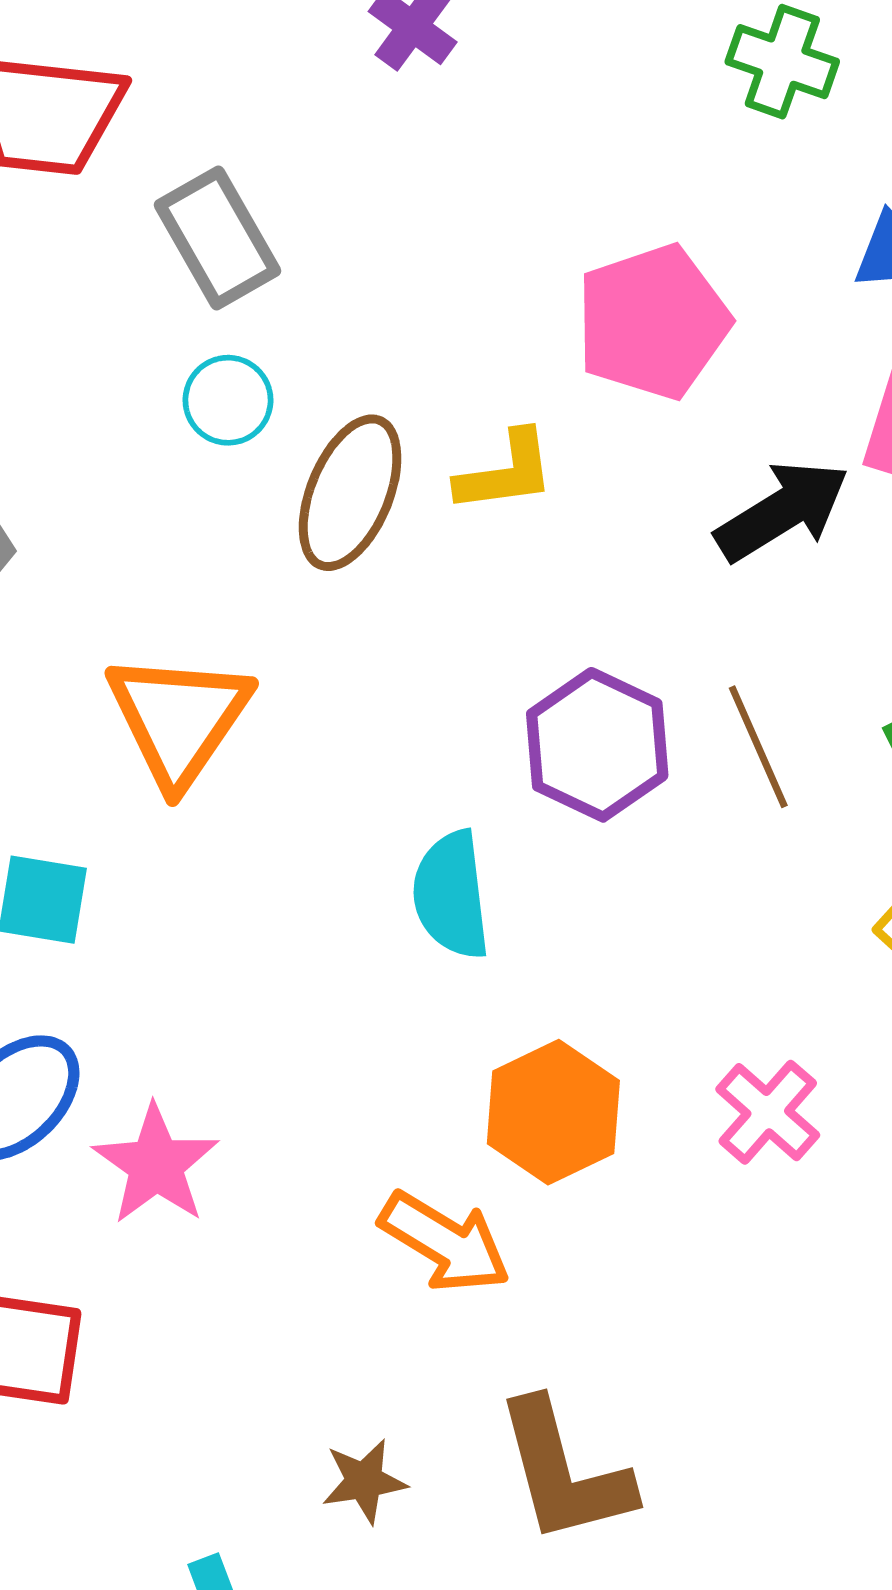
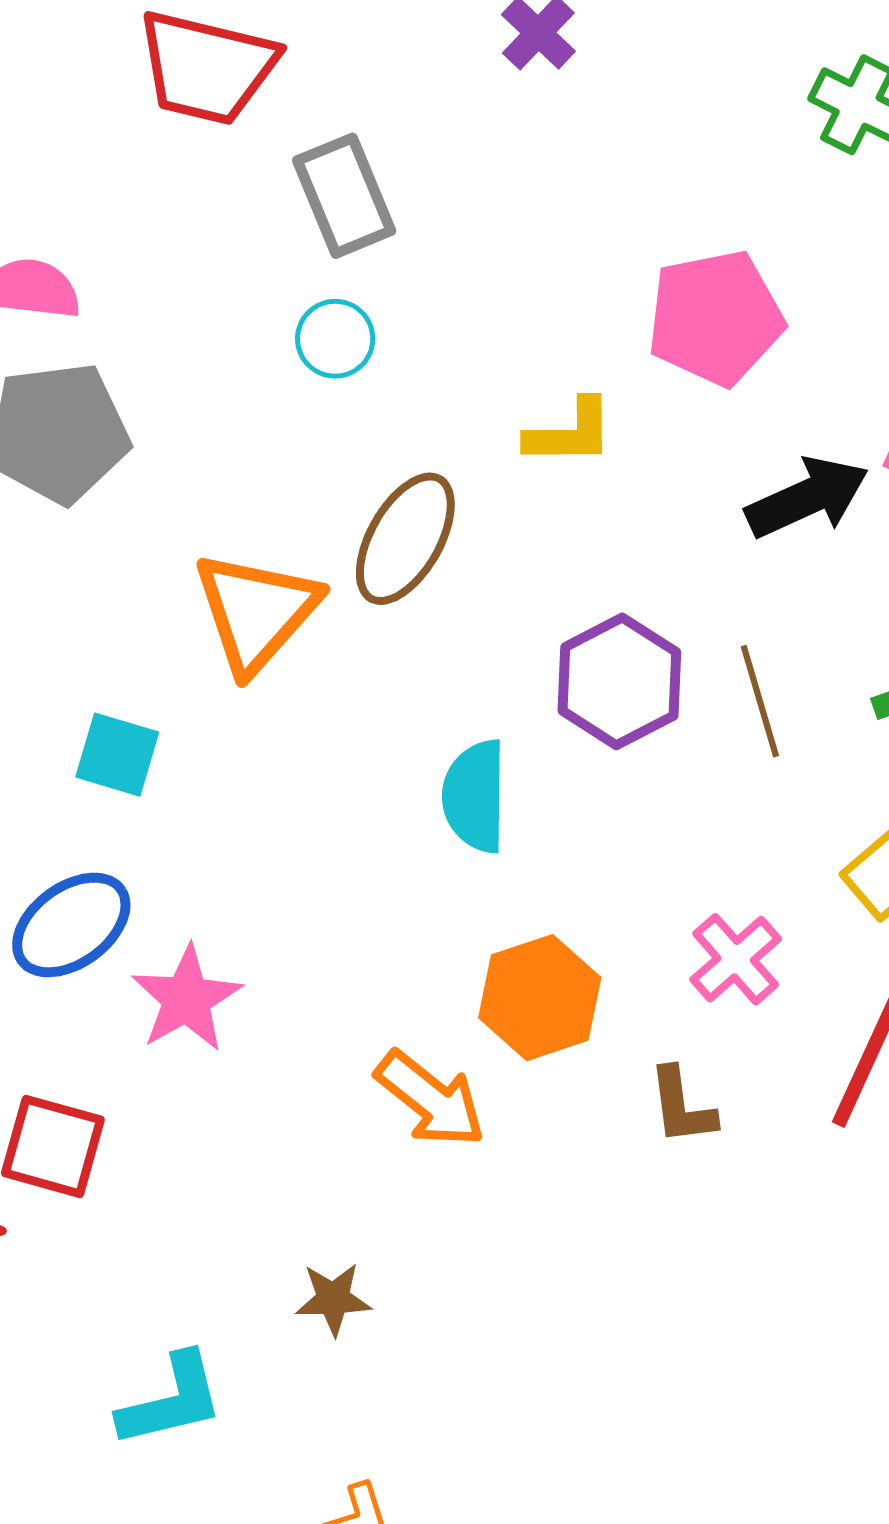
brown ellipse: (350, 493) -> (405, 539), moved
pink cross: (768, 1112) -> (736, 959), moved
brown L-shape: (564, 1472) -> (682, 1106), moved, size x0.6

